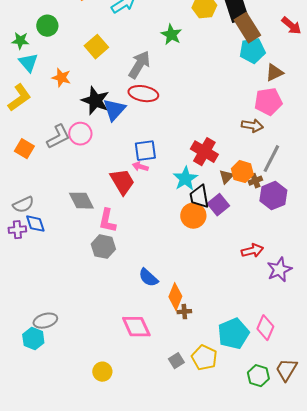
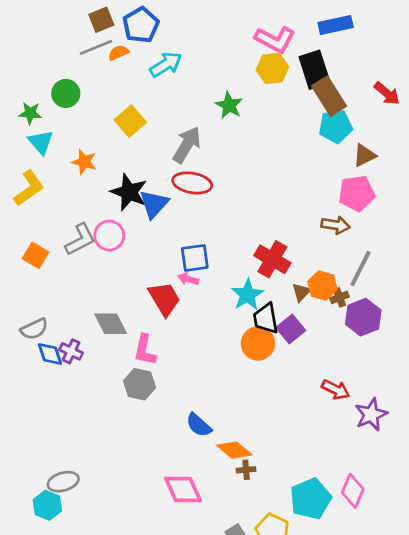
purple cross: (17, 230) -> (71, 351), moved, turned 30
red arrow: (252, 251) -> (336, 390), turned 40
orange diamond: (175, 297) -> (234, 450), turned -72

